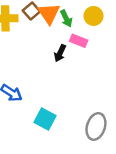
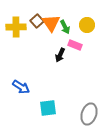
cyan square: (45, 119) -> (48, 108), turned -36

